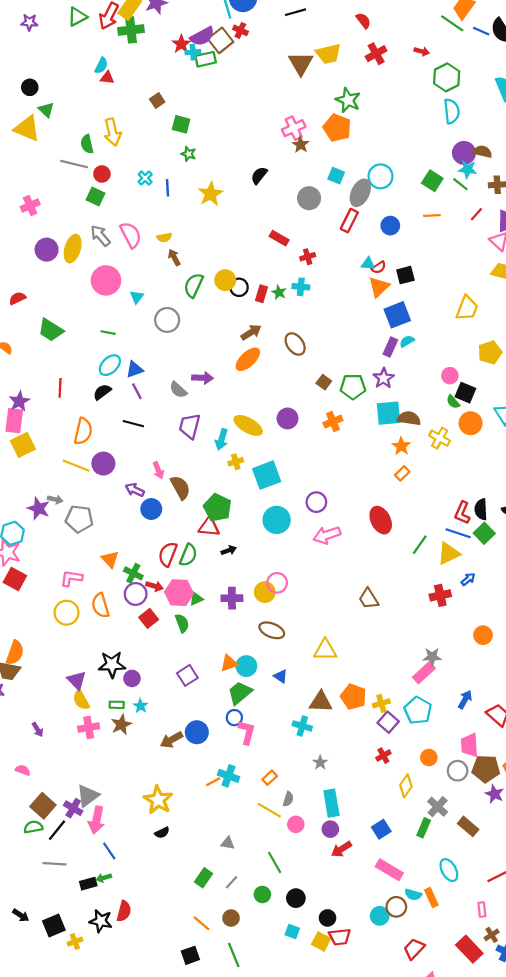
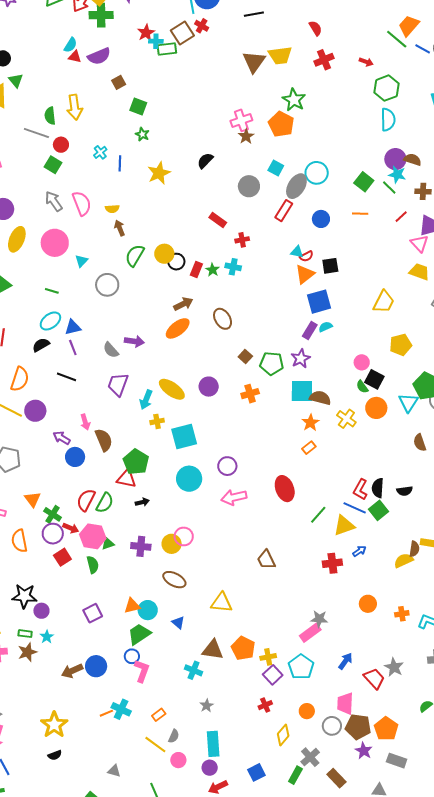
purple semicircle: (202, 36) -> (99, 56), moved
yellow ellipse: (73, 249) -> (17, 239), moved

